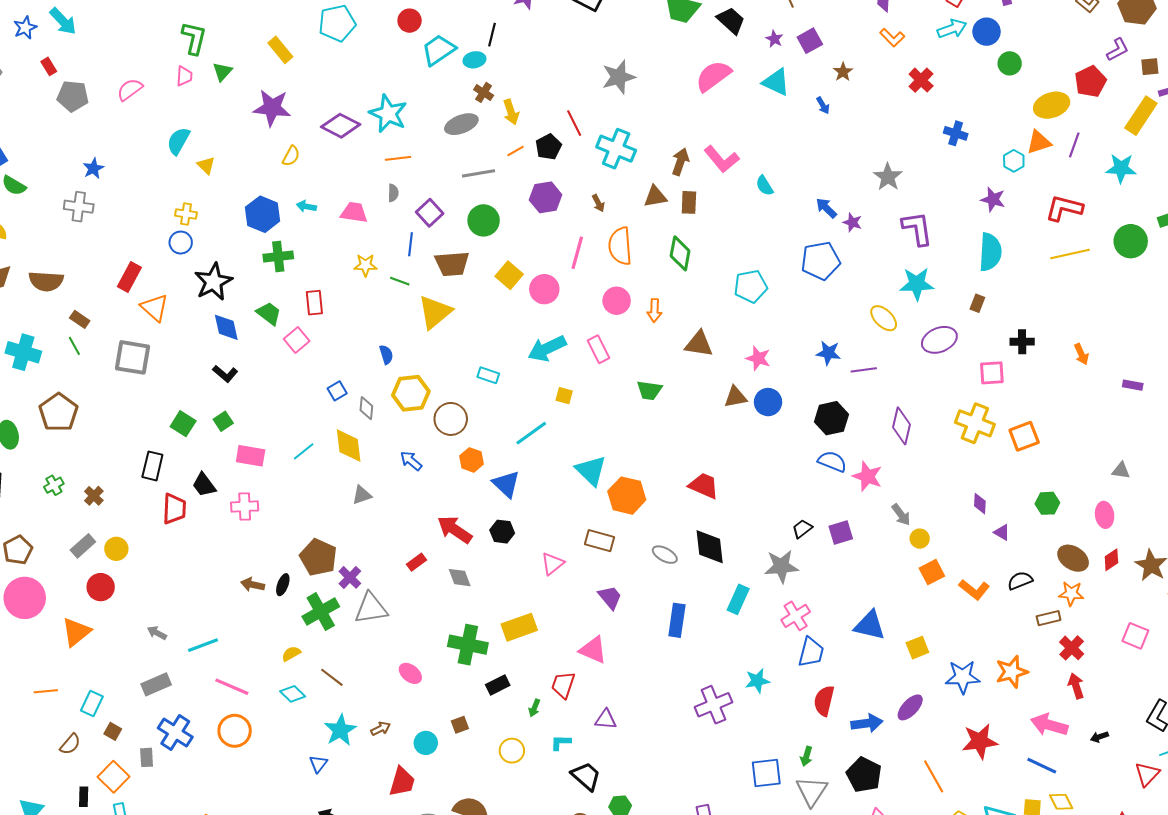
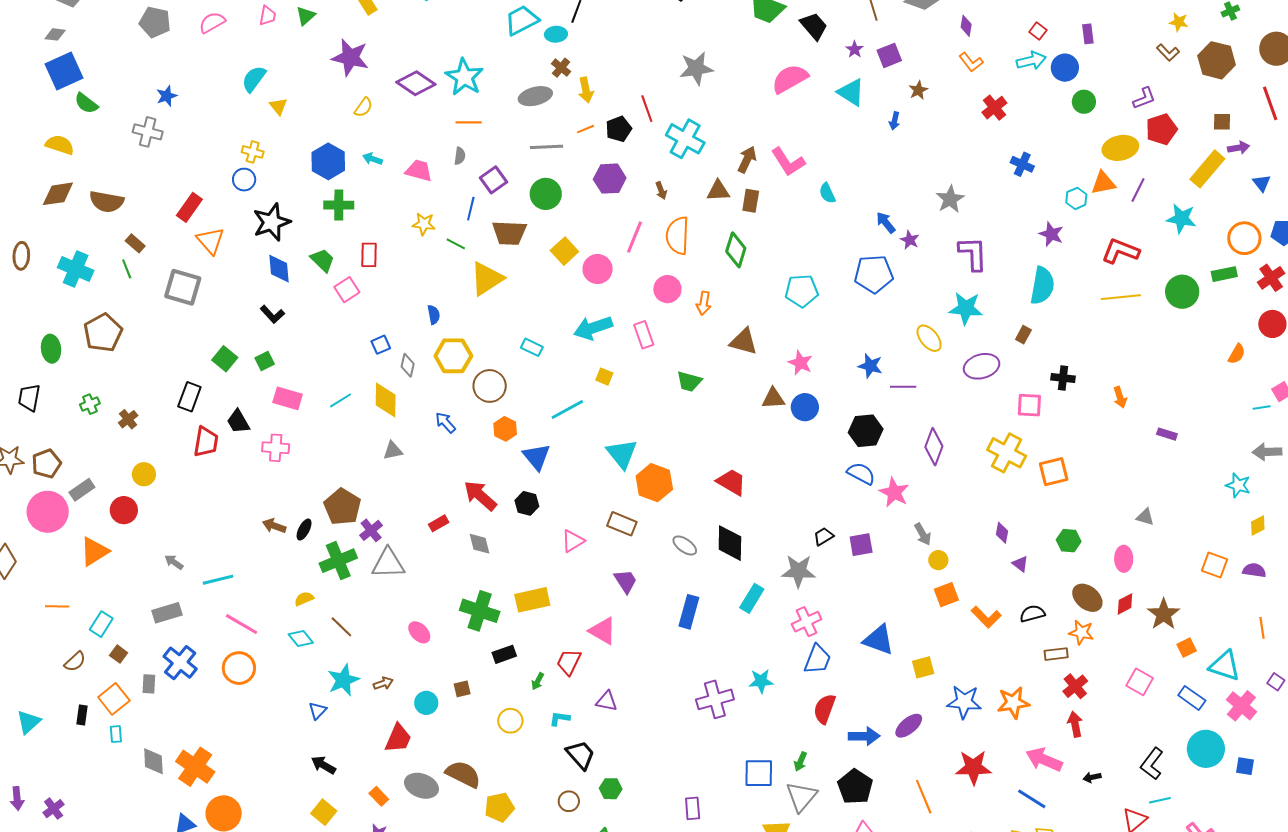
purple L-shape: (1118, 50) -> (1144, 98), moved
blue arrow: (823, 105) -> (895, 121), turned 36
gray rectangle: (83, 546) -> (82, 490), moved

